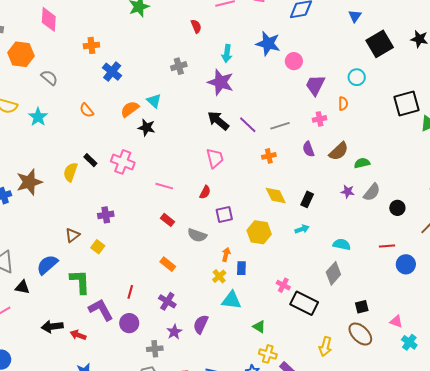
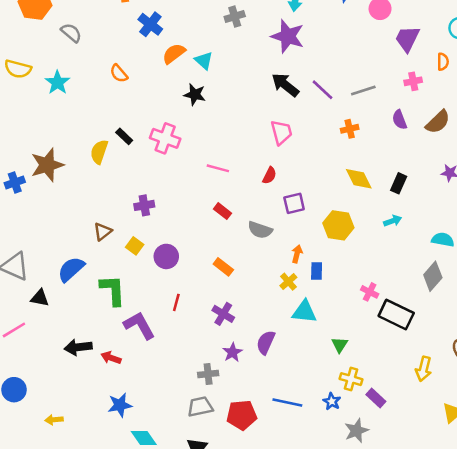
orange semicircle: (130, 109) -> (174, 54), moved
purple circle: (129, 323) -> (166, 256), moved
green triangle: (259, 327) -> (340, 345), turned 32

